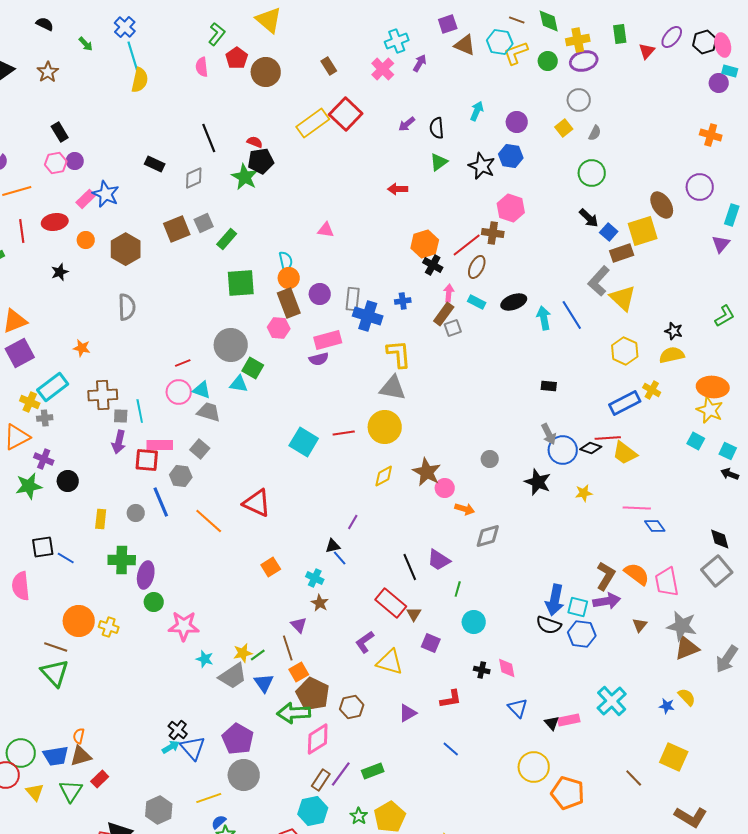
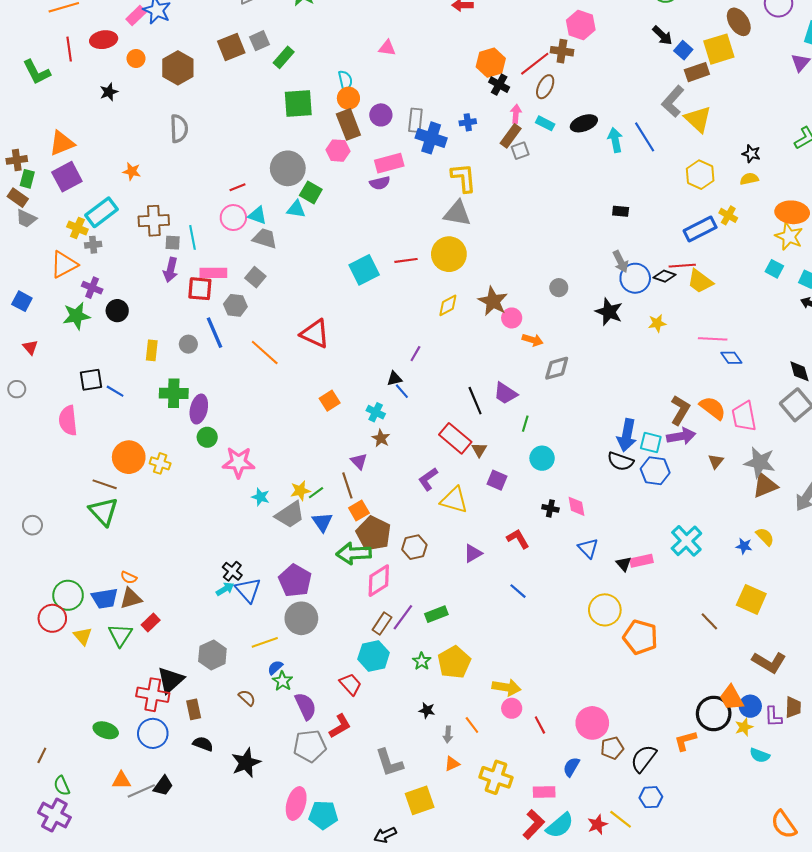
yellow semicircle: (672, 355) -> (749, 179), size x0.7
cyan square: (304, 442) -> (364, 270), turned 32
red L-shape: (451, 699) -> (518, 539), turned -110
orange semicircle: (79, 736) -> (129, 577), turned -77

